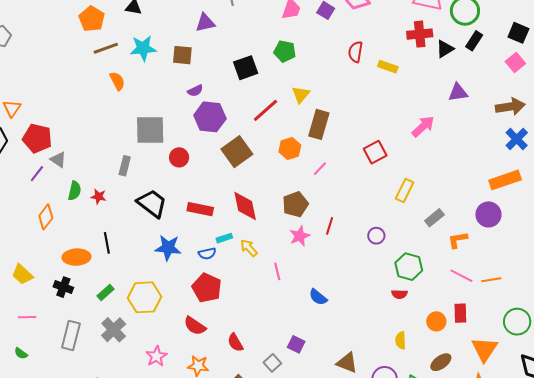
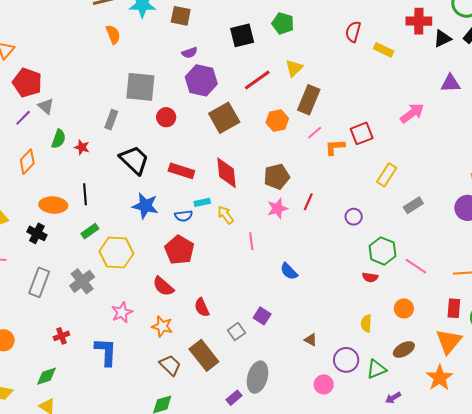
pink line: (320, 169) -> (315, 133), moved
orange L-shape: (458, 240) -> (335, 147), moved
pink line: (461, 276) -> (416, 266), moved
green rectangle: (105, 293) -> (90, 231), moved
red rectangle: (460, 313) -> (454, 308), moved
brown triangle: (347, 363) -> (311, 340), size x0.6

